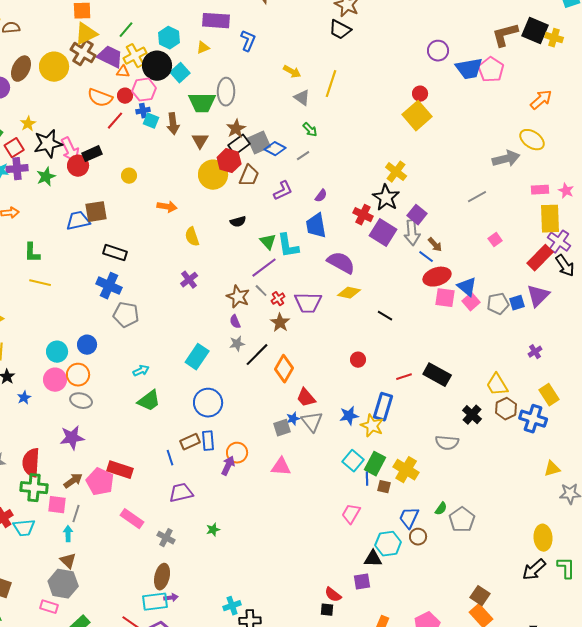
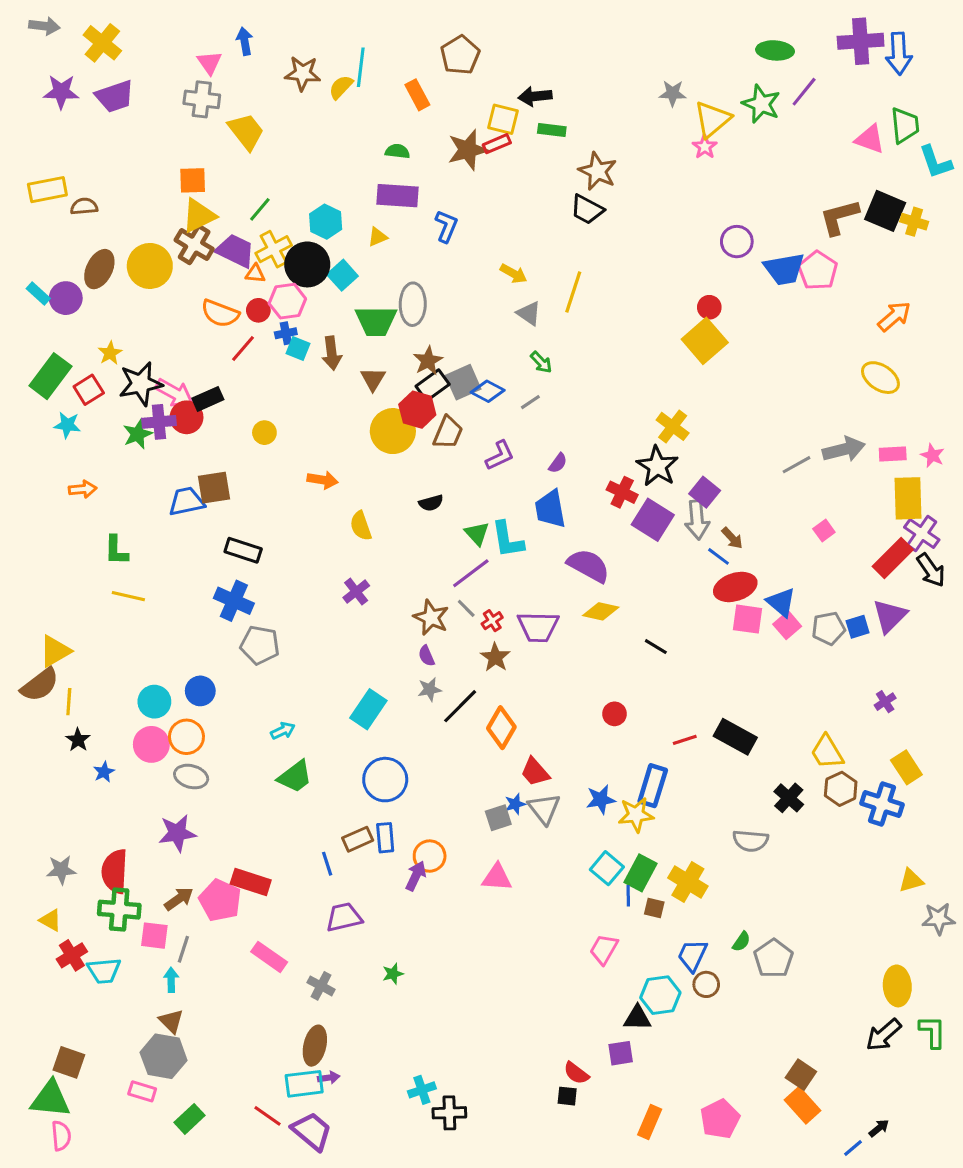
pink arrow: (70, 150) -> (174, 393), turned -35
gray arrow: (506, 159) -> (844, 449), moved
purple cross: (17, 169) -> (159, 422), moved
yellow star: (372, 426) -> (636, 815), turned -30

